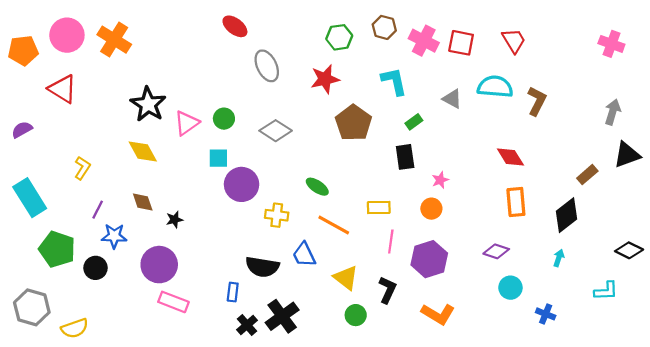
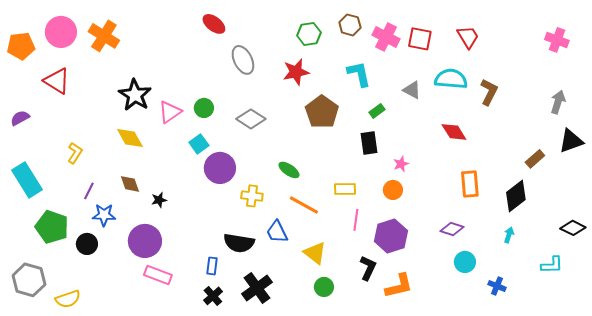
red diamond: (510, 157) -> (454, 132), moved
cyan square: (218, 158) -> (199, 144), turned -36
black L-shape: (388, 290) -> (368, 268), moved
orange L-shape: (438, 314) -> (399, 286), turned -44
black cross: (247, 325) -> (213, 296), moved

